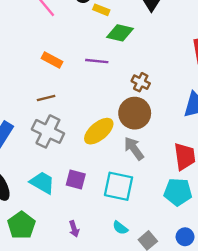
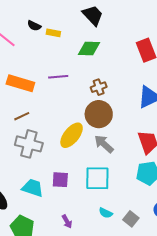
green diamond: (120, 33) -> (89, 48), moved
orange rectangle: (52, 60) -> (20, 83), size x1.5
brown cross: (141, 82) -> (99, 87), turned -35

